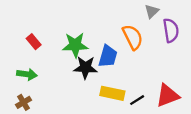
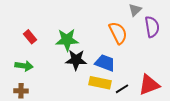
blue trapezoid: (108, 56) -> (105, 63), moved, turned -85
brown cross: (24, 102) -> (21, 91), turned 32

